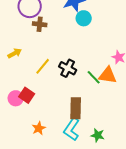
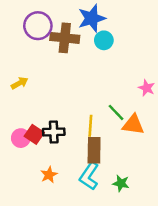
brown cross: (40, 24) -> (65, 38), moved, size x1.6
yellow line: (43, 66) -> (90, 126), moved, turned -36
black cross: (68, 68) -> (54, 132), moved, turned -30
orange triangle: (108, 75) -> (133, 125), moved

